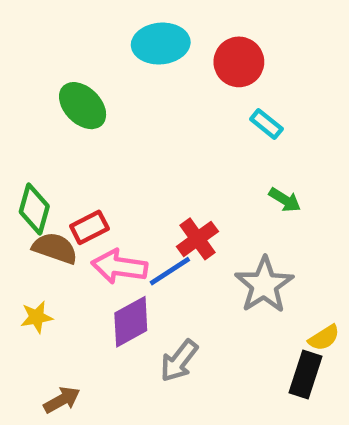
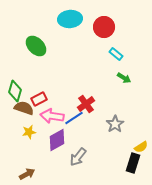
green arrow: (285, 200) -> (124, 78), moved
gray star: (264, 285) -> (115, 124), size x0.7
yellow star: (37, 317) -> (29, 132), moved

